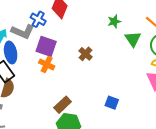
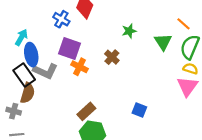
green star: (114, 21) -> (129, 31), moved
gray L-shape: (23, 32) -> (45, 71), moved
orange cross: (47, 64) -> (79, 67), moved

